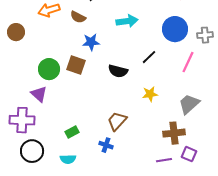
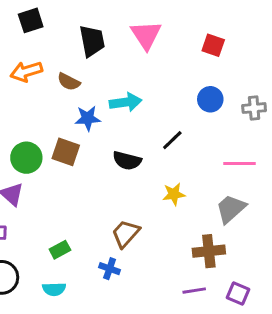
cyan arrow: (127, 21) -> (126, 102), moved
blue circle: (175, 29) -> (210, 99), size x0.7
pink line: (188, 62) -> (239, 164), moved, turned 65
purple square: (189, 154) -> (238, 293), moved

